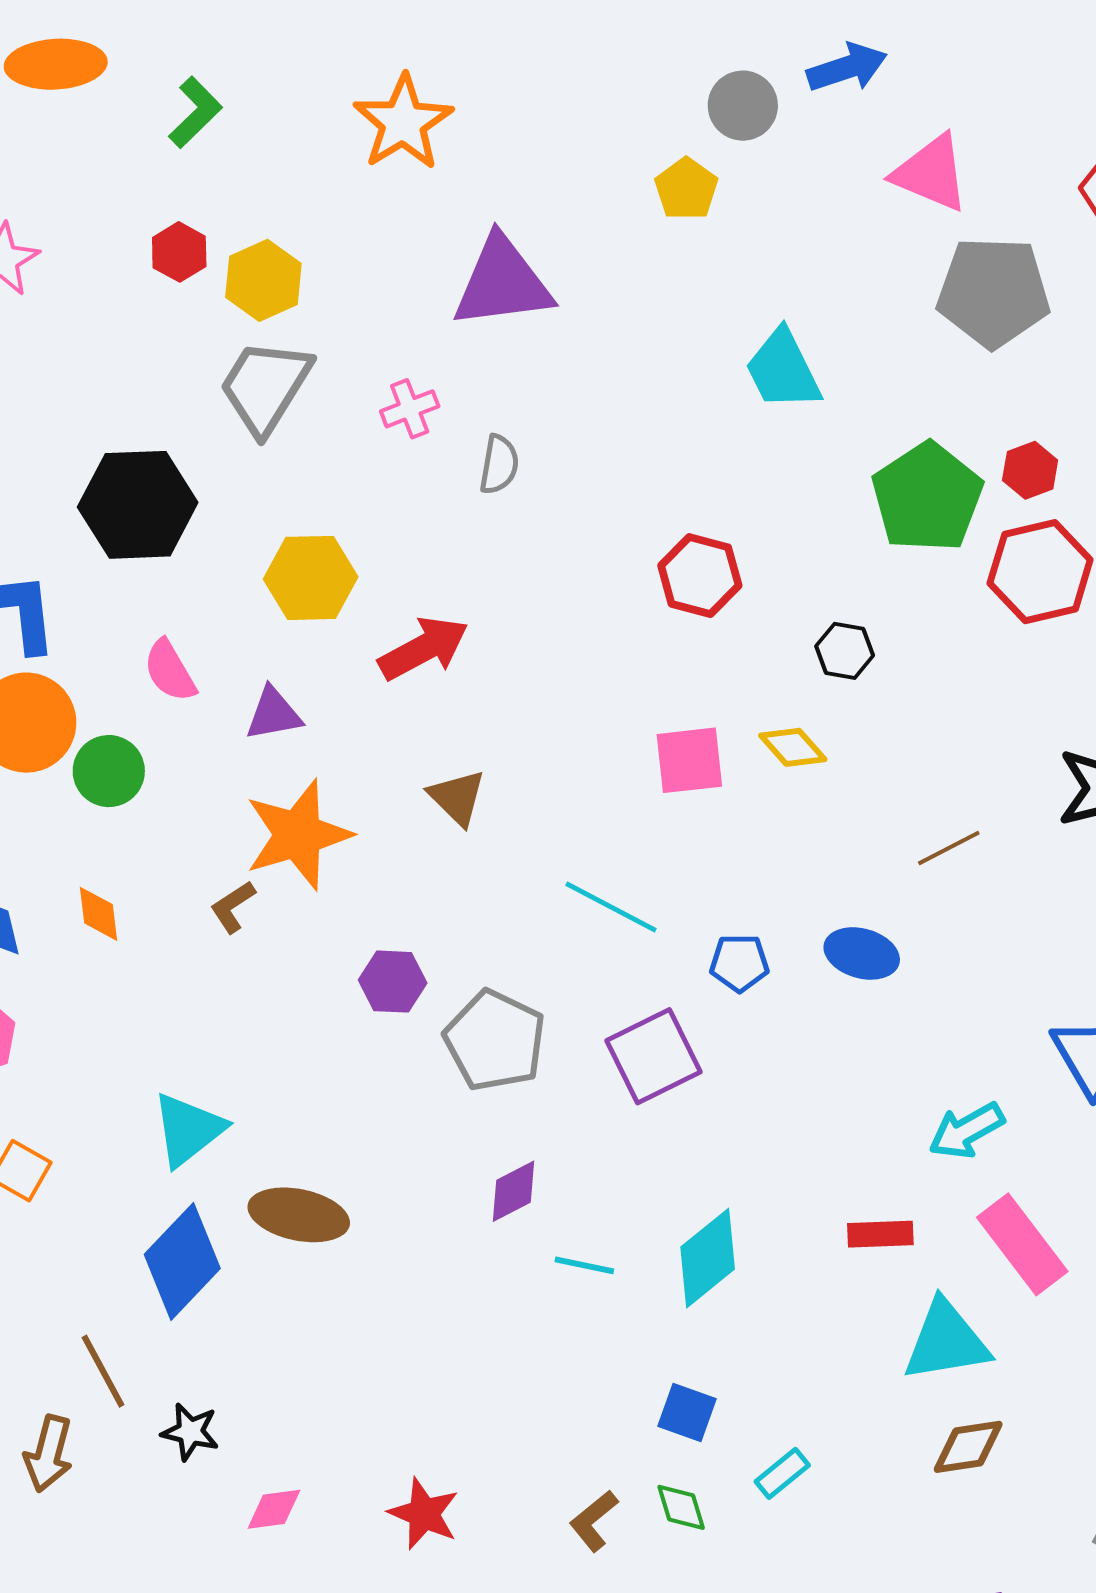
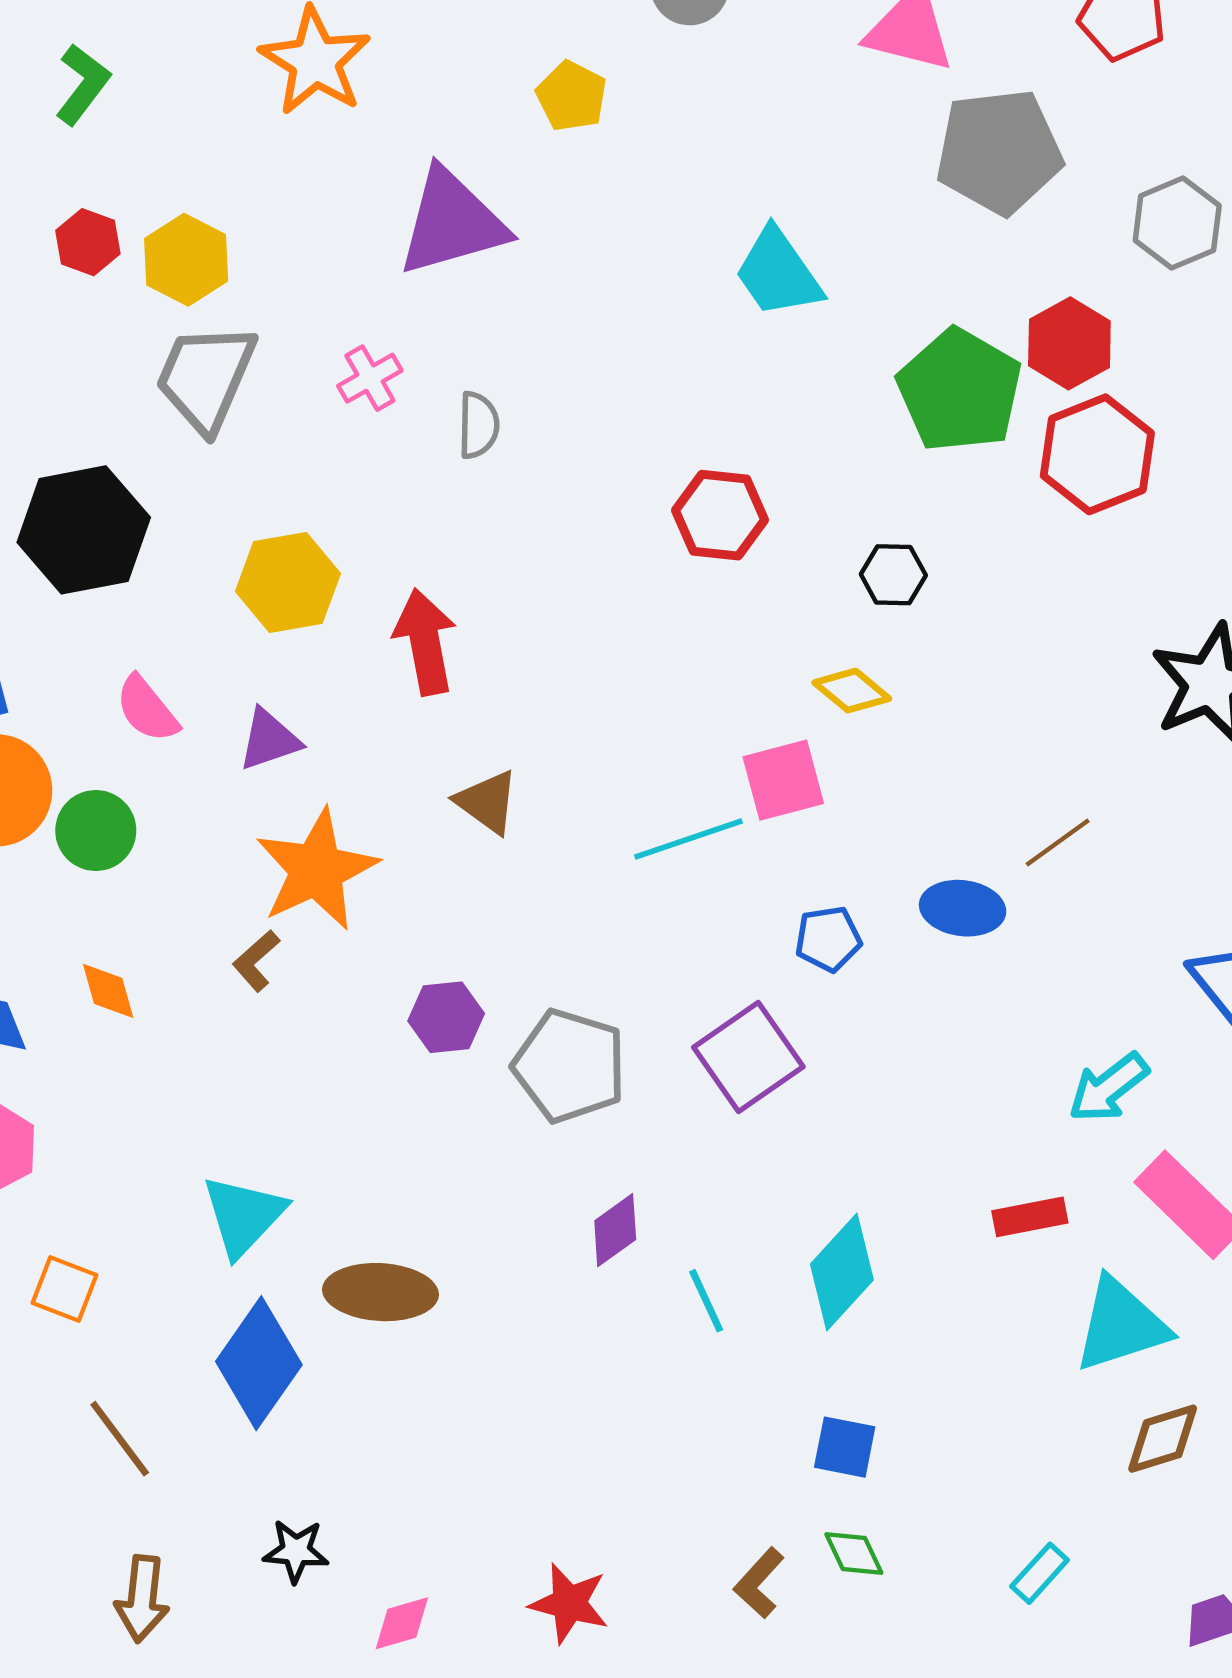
yellow pentagon: (686, 189) -> (572, 96), moved
red hexagon: (1030, 470) -> (1069, 343), size x1.4
red arrow: (424, 648) -> (425, 642), turned -64
pink square: (689, 760) -> (783, 780), moved
brown line: (949, 848) -> (1058, 843), moved
cyan line: (611, 907) -> (688, 839), moved, turned -38
cyan line: (584, 1265) -> (706, 1301), turned 62
brown line: (103, 1371) -> (120, 1439), moved
cyan rectangle: (782, 1473) -> (1040, 1573), moved

